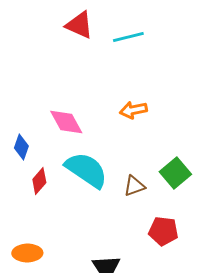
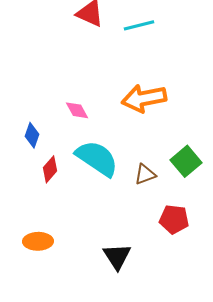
orange arrow: (133, 110) -> (144, 98), size x1.6
pink diamond: (66, 122) -> (77, 110), size x0.7

